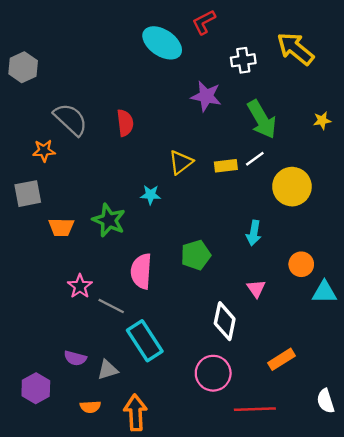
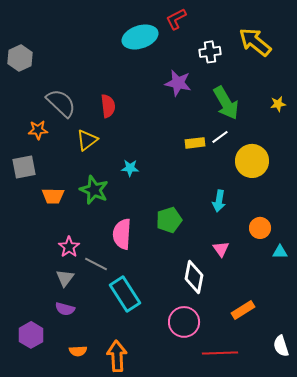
cyan ellipse: (162, 43) -> (140, 37), turned -52
yellow triangle: (181, 162) -> (87, 140), moved
cyan triangle: (324, 292) -> (280, 252), size x0.7
gray triangle: (108, 370) -> (65, 278), moved, turned -36

